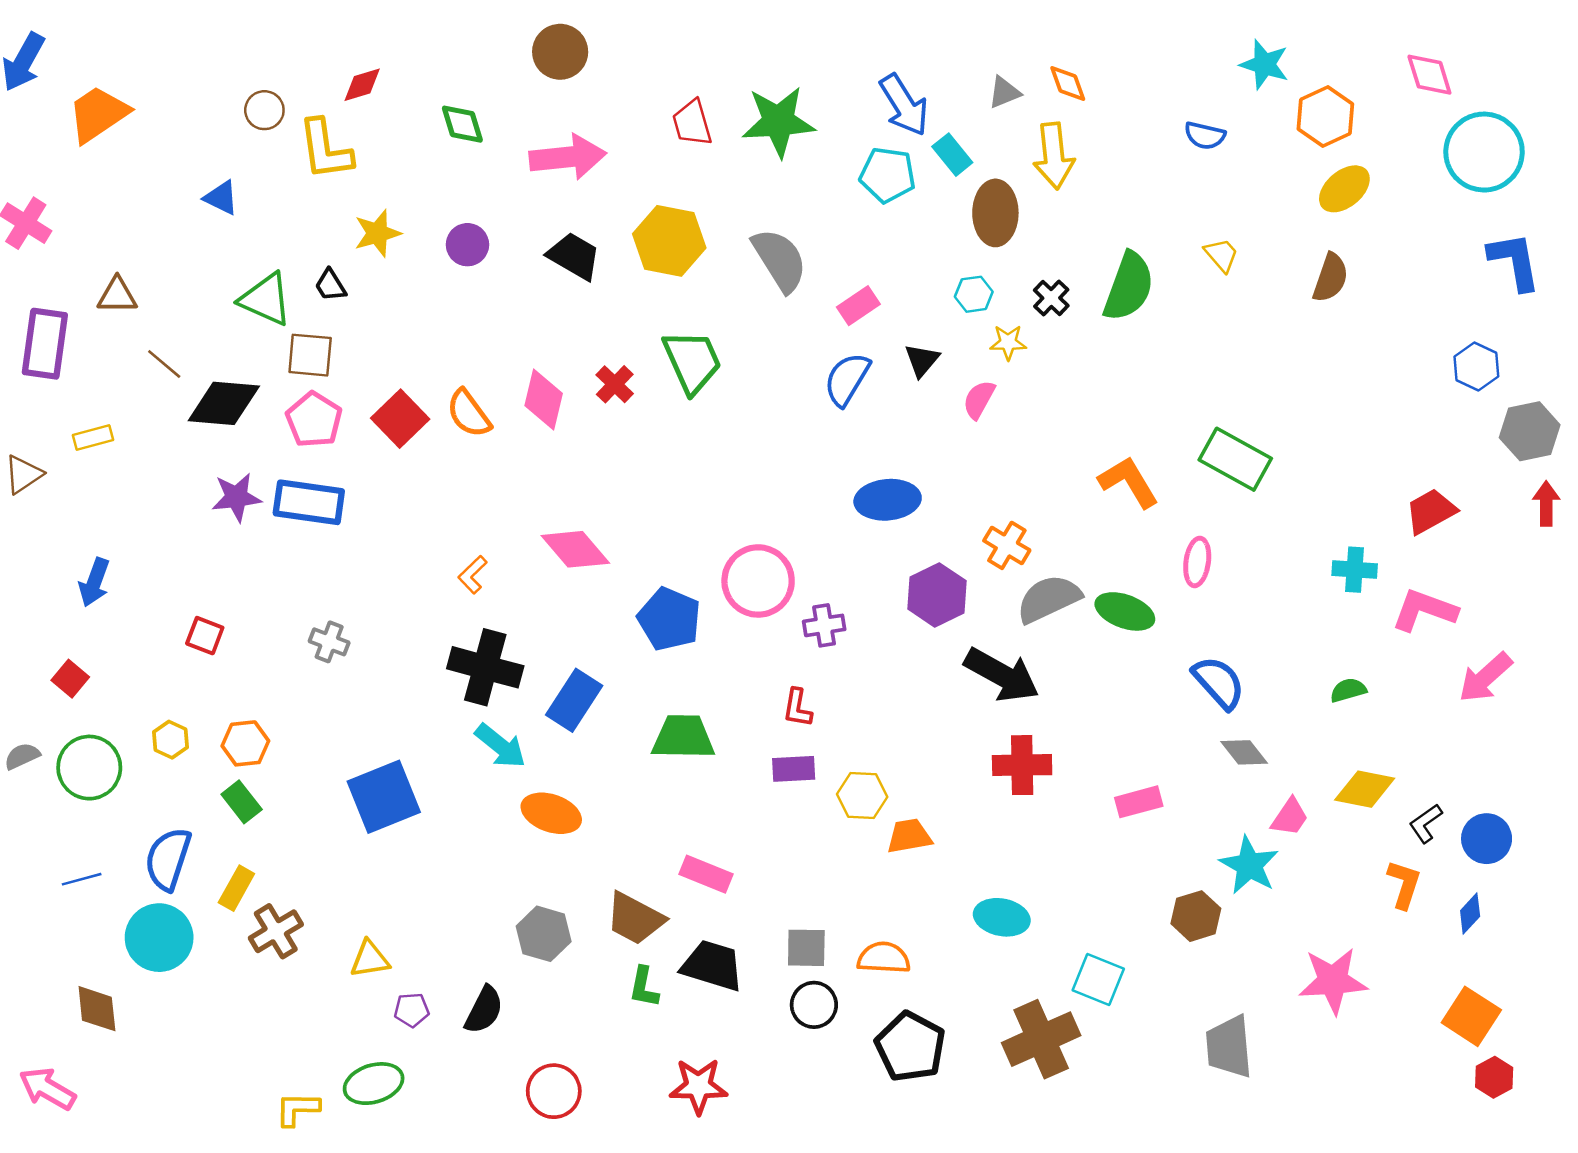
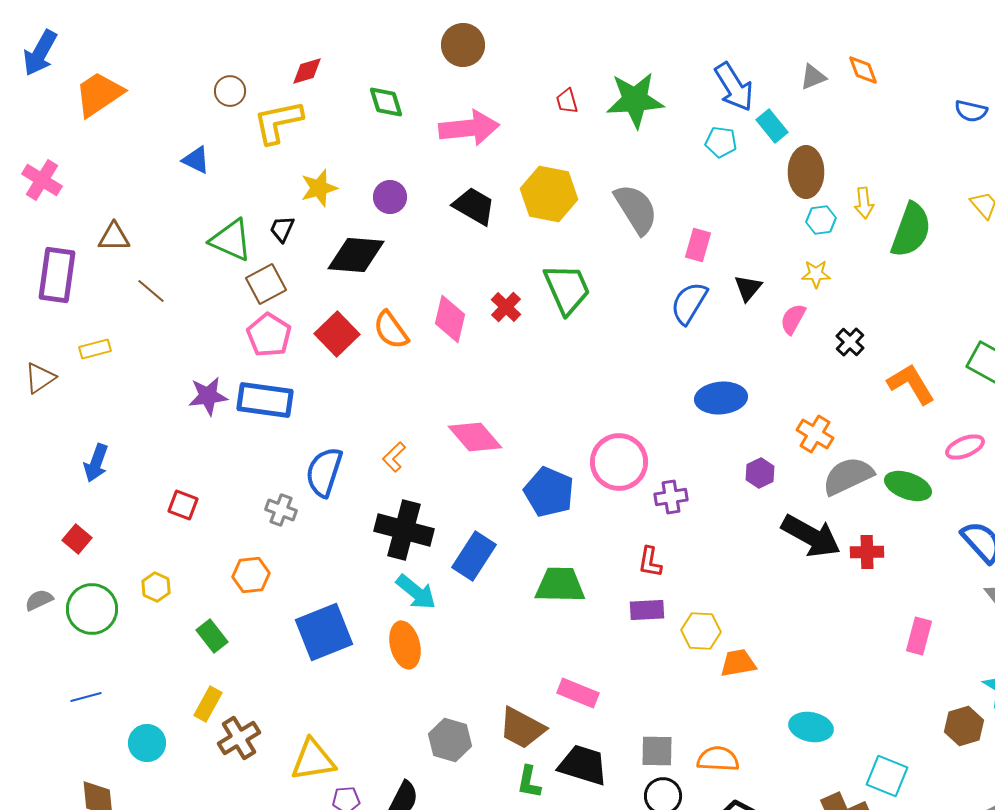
red trapezoid: (692, 123) -> (567, 101), size x0.7
yellow L-shape: (325, 149) -> (278, 122), turned 86
yellow arrow: (1054, 156) -> (864, 203), moved, size x0.6
cyan pentagon: (888, 175) -> (721, 142), size x0.7
black trapezoid: (330, 285) -> (282, 229), turned 56
cyan hexagon: (974, 294) -> (821, 220), moved
black cross: (1051, 298) -> (850, 342), moved
pink rectangle: (858, 306) -> (698, 245), turned -40
brown square: (310, 355) -> (266, 284), turned -33
black diamond: (224, 403) -> (356, 255), moved
pink ellipse: (1197, 562) -> (965, 447), turned 60
purple hexagon: (937, 595) -> (760, 473), size x0.6
orange hexagon: (245, 743) -> (251, 575), moved
red cross: (1022, 765) -> (867, 552), moved, size x0.7
pink rectangle: (1139, 802) -> (919, 636), turned -60
orange ellipse: (551, 813) -> (405, 645), moved, turned 57
blue semicircle: (168, 859) -> (324, 472), moved
cyan circle: (159, 938) -> (147, 743), size x0.7
yellow triangle: (370, 959) -> (313, 760), size x1.4

